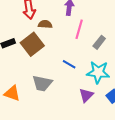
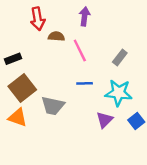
pink line: (79, 29) -> (80, 50), moved, turned -42
brown square: (32, 44) -> (22, 88), moved
blue line: (69, 64) -> (85, 83), turned -32

